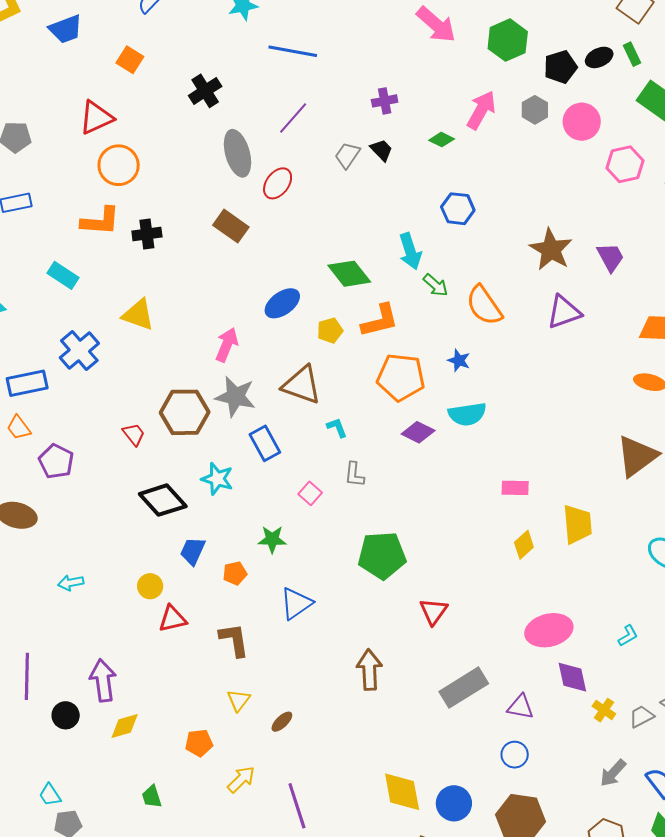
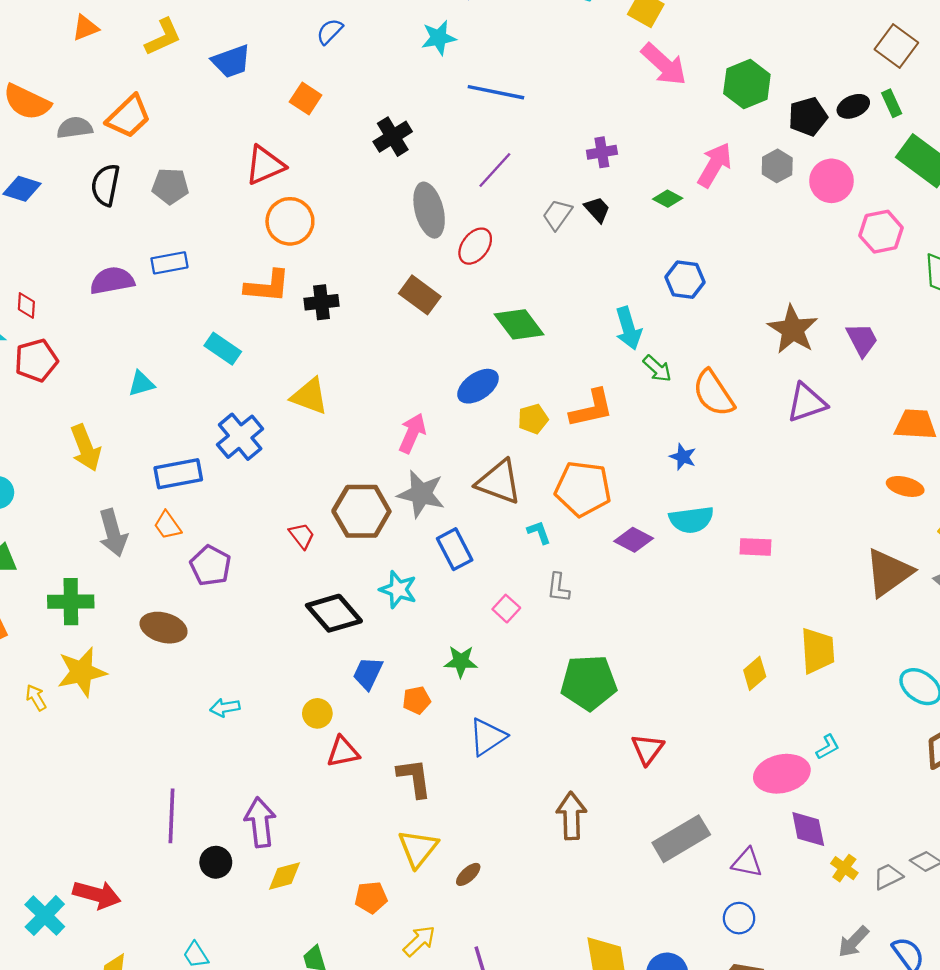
green diamond: (349, 274) -> (519, 324), moved
orange pentagon: (401, 377) -> (583, 489), moved
pink rectangle: (515, 488) -> (756, 547), moved
cyan L-shape: (628, 636) -> (828, 747), moved
yellow triangle: (239, 700) -> (418, 848), size x1.5

